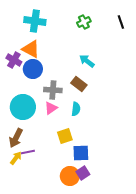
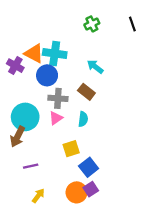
cyan cross: (35, 21) -> (55, 54), moved
blue circle: (33, 69) -> (47, 75), moved
brown arrow: (16, 138) -> (17, 137), moved
blue square: (81, 153) -> (89, 167), turned -36
yellow arrow: (16, 158) -> (38, 196), moved

